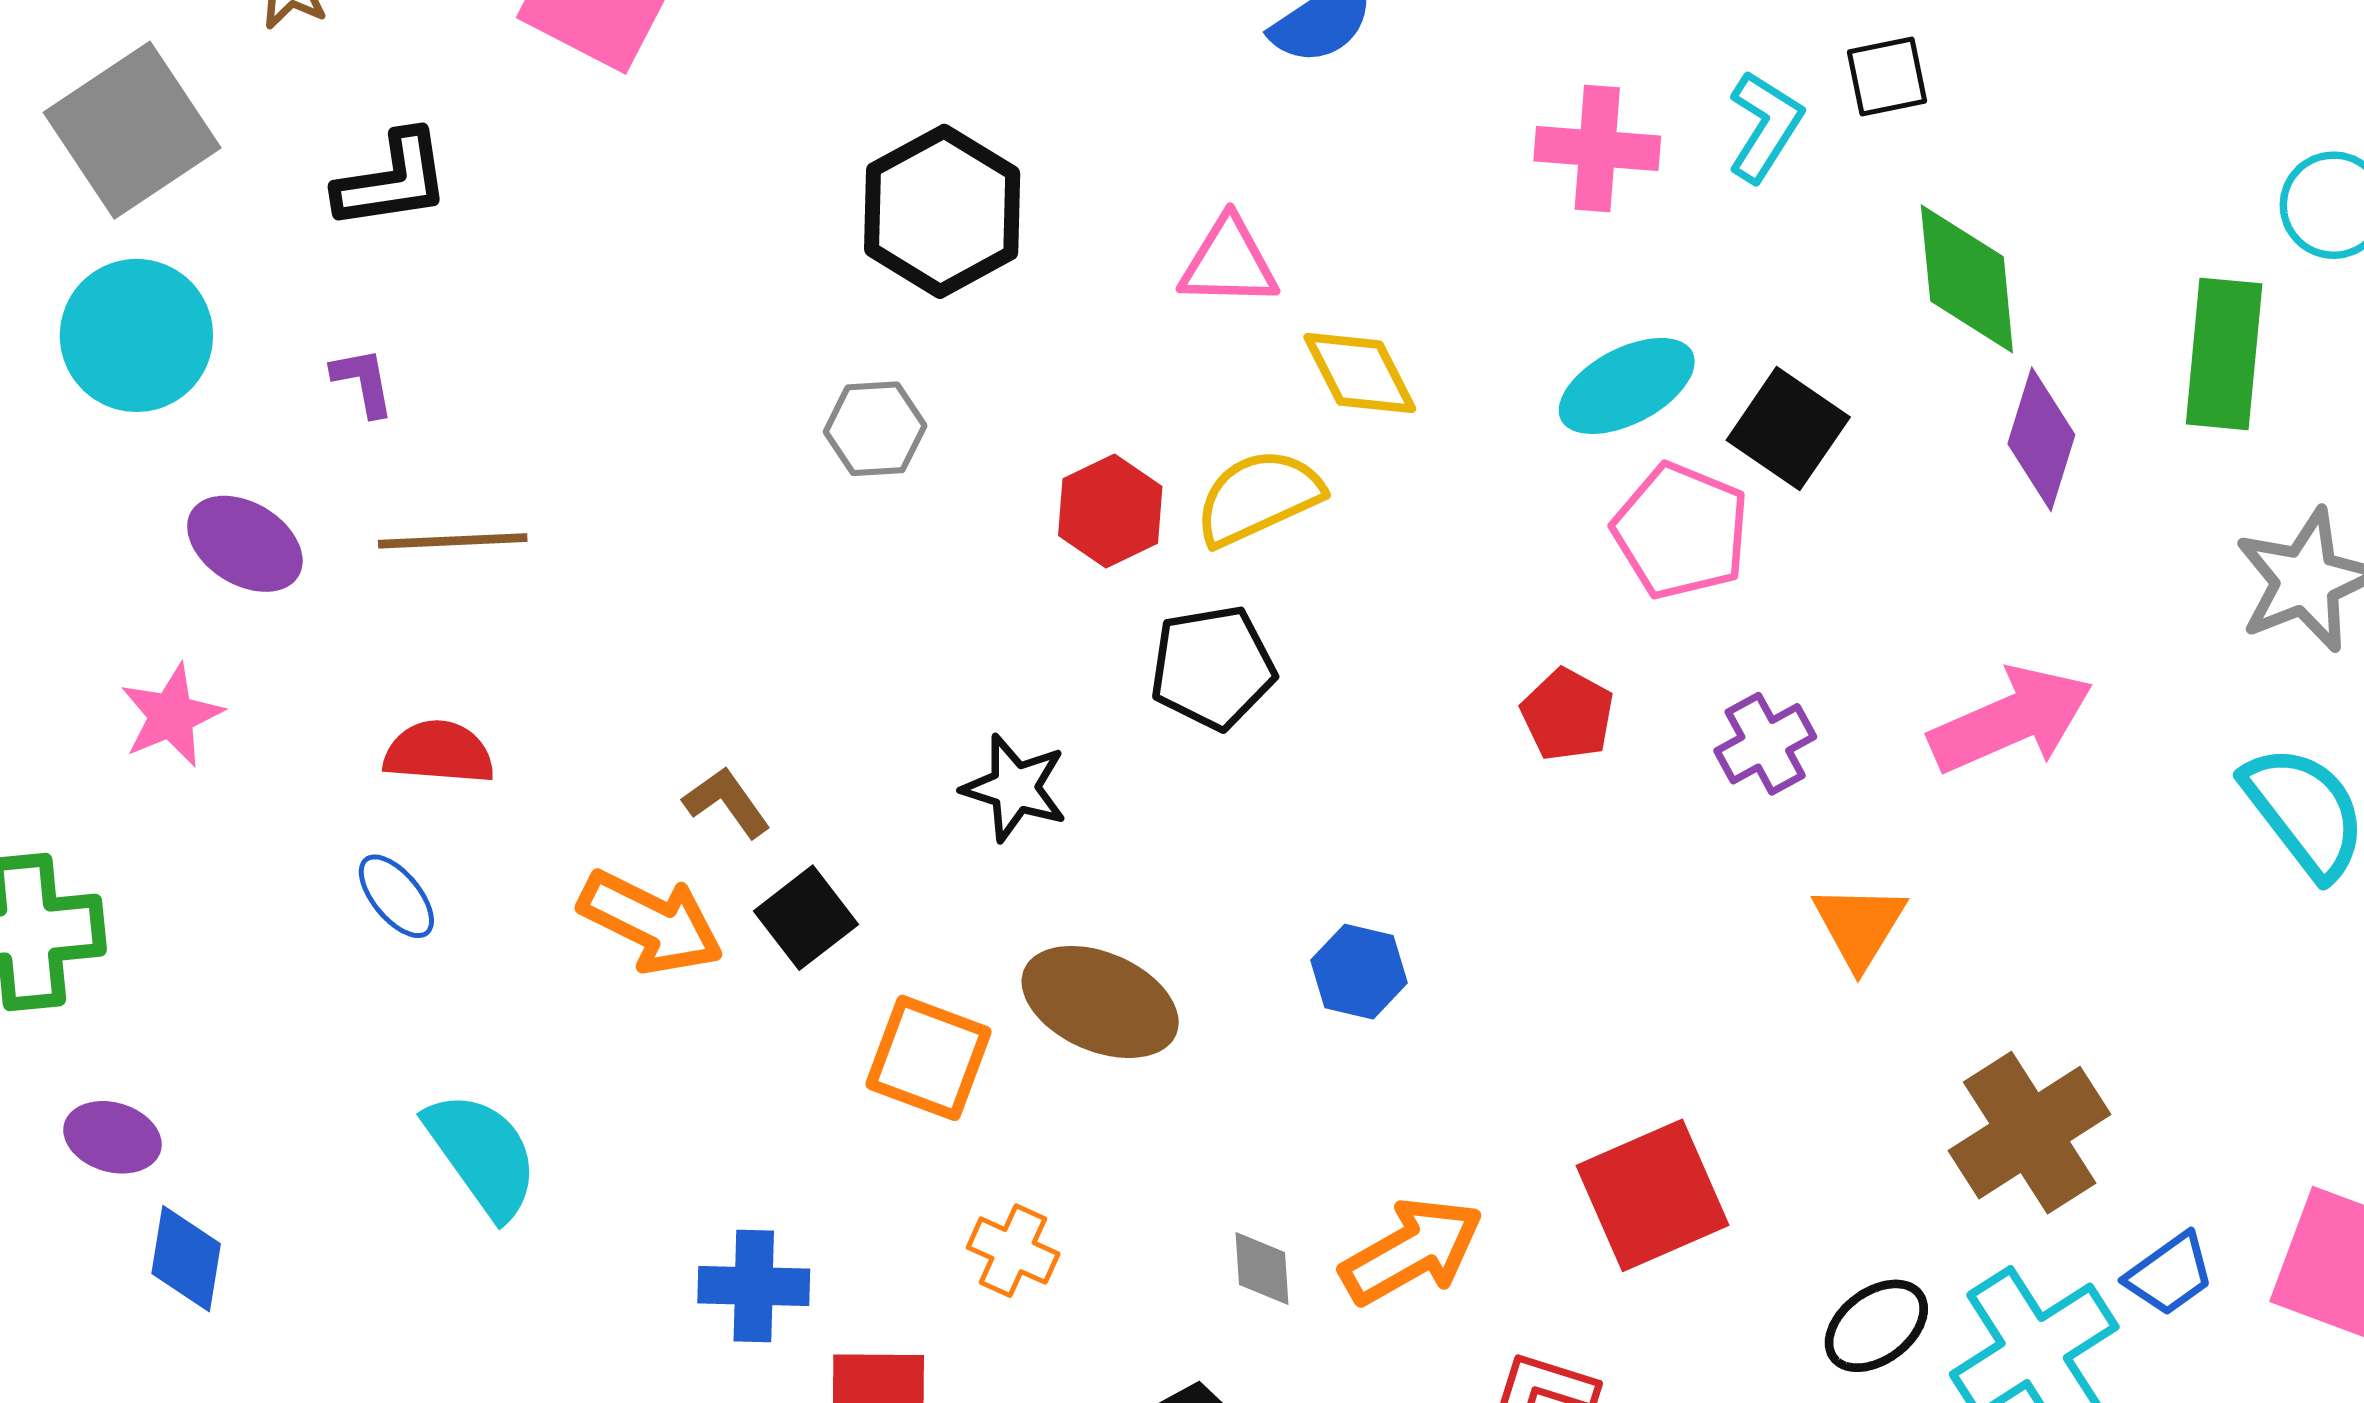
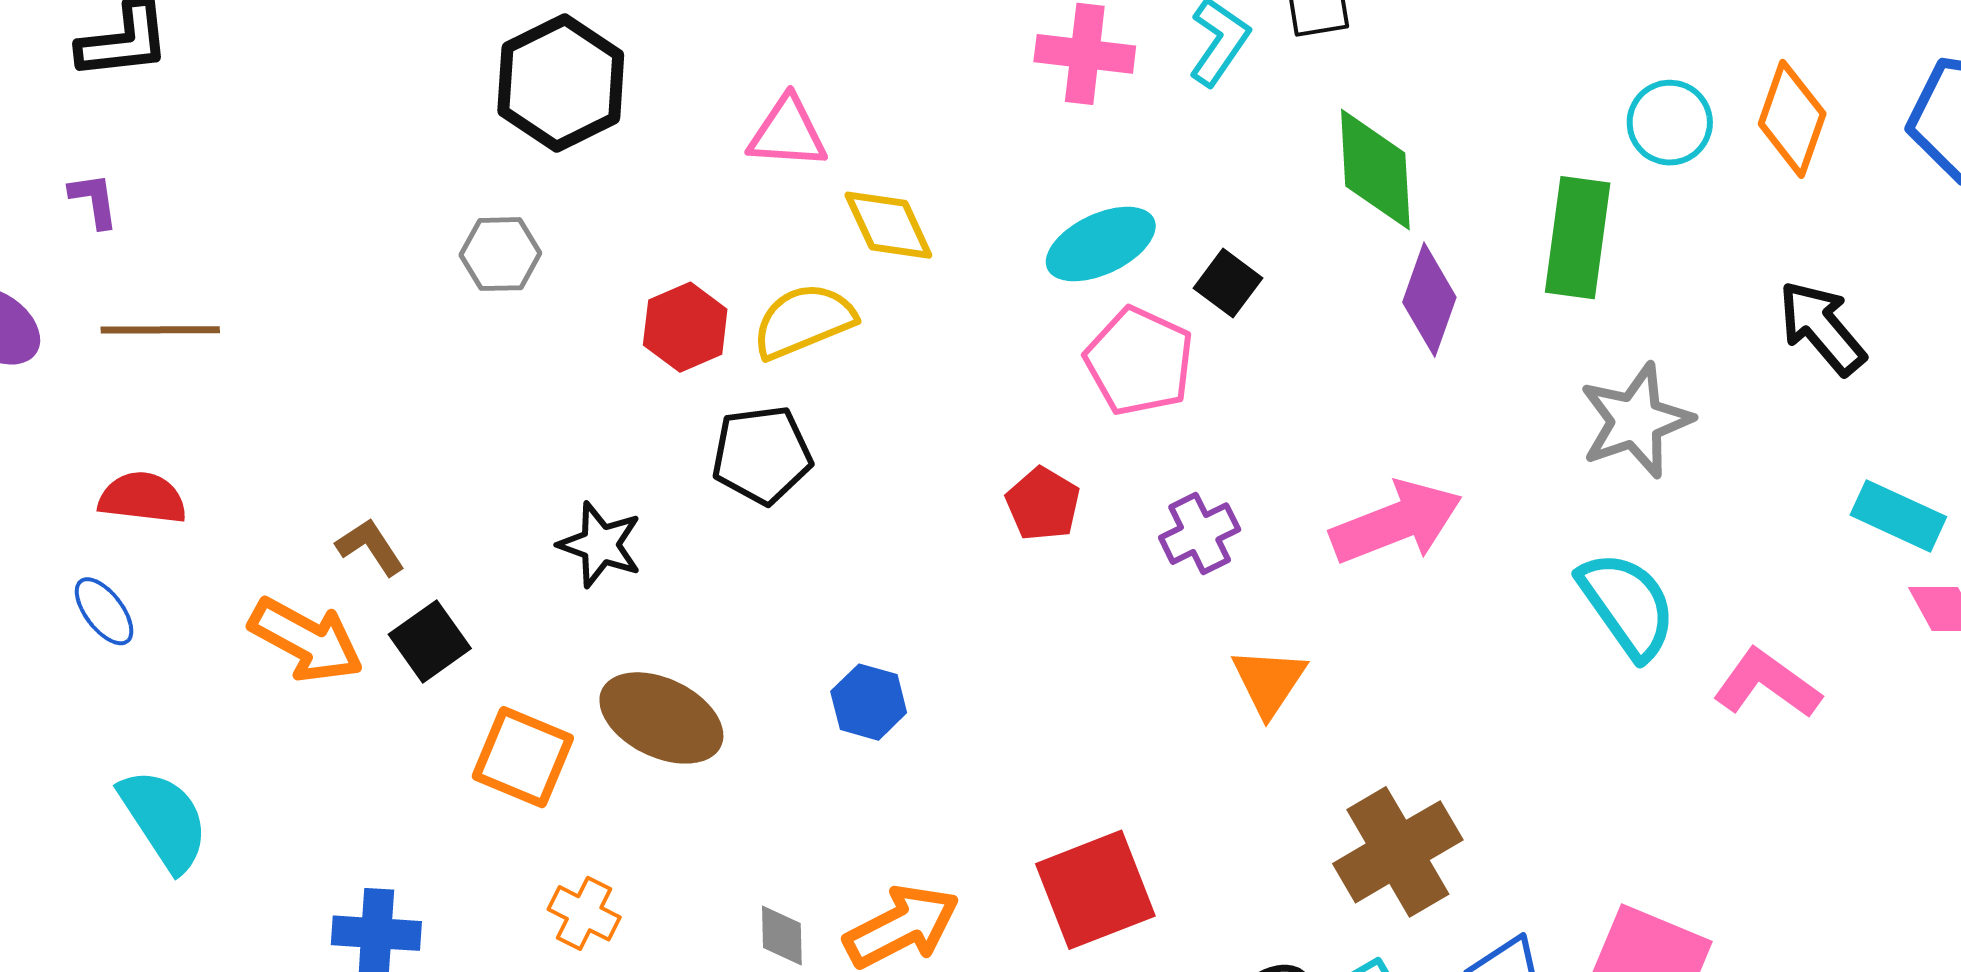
black square: (1788, 429) -> (1228, 283), size x0.7

